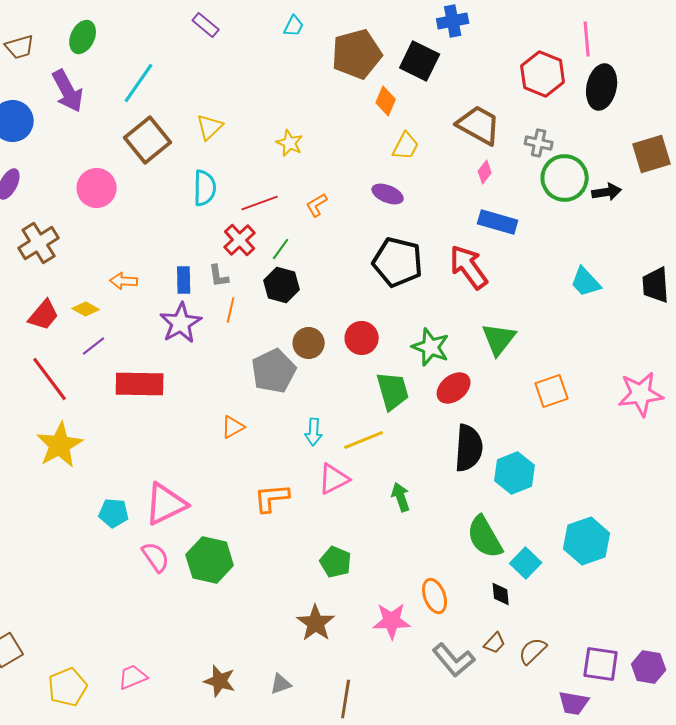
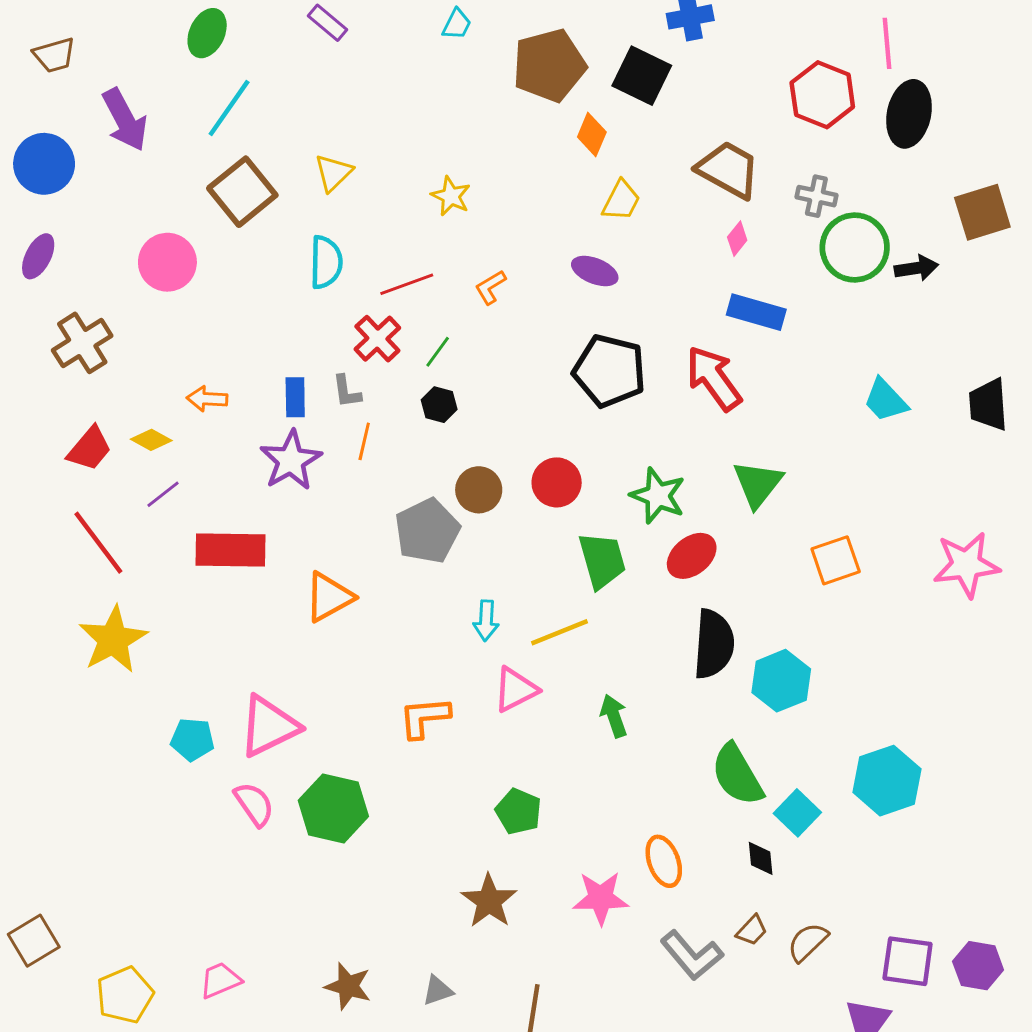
green ellipse: (83, 37) -> (207, 33), moved
black hexagon: (282, 285) -> (439, 405), size x0.7
orange triangle: (233, 427) -> (329, 597), moved, size x1.5

